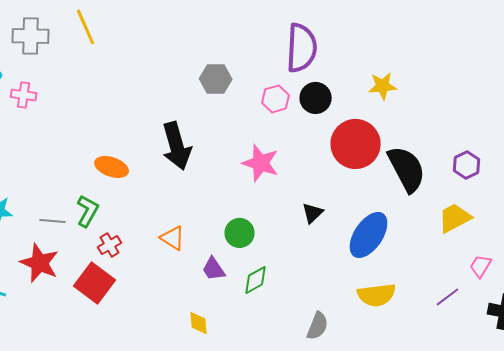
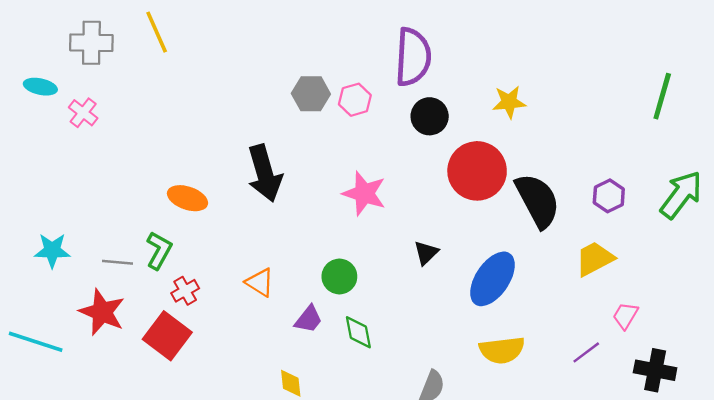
pink cross: (24, 95) -> (83, 113), turned 30
pink hexagon: (276, 99) -> (355, 100), moved
purple trapezoid: (214, 269) -> (309, 319), turned -108
green diamond: (256, 280) -> (358, 332), turned -72

